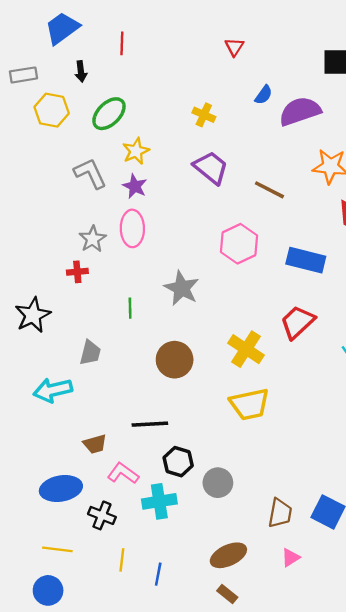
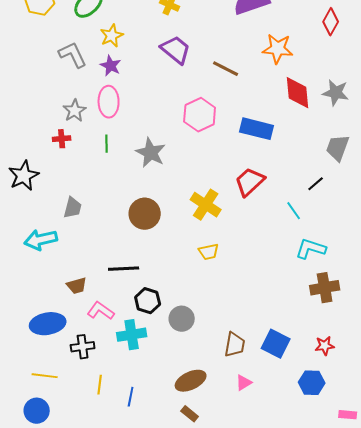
green line: (130, 308) -> (107, 144), moved
yellow trapezoid: (250, 404) -> (209, 252), size x0.6
black cross: (102, 515) -> (83, 347), turned -30

